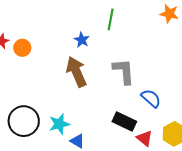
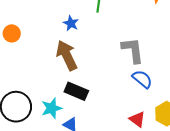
gray L-shape: (124, 71) -> (133, 50), moved
black rectangle: (124, 122) -> (76, 91), moved

